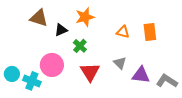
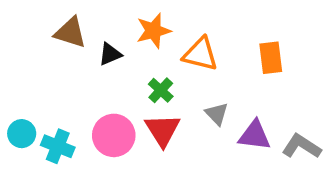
orange triangle: (123, 32) -> (200, 54), moved, size x1.5
green cross: (80, 46) -> (161, 90), moved
pink circle: (52, 65) -> (114, 135), moved

